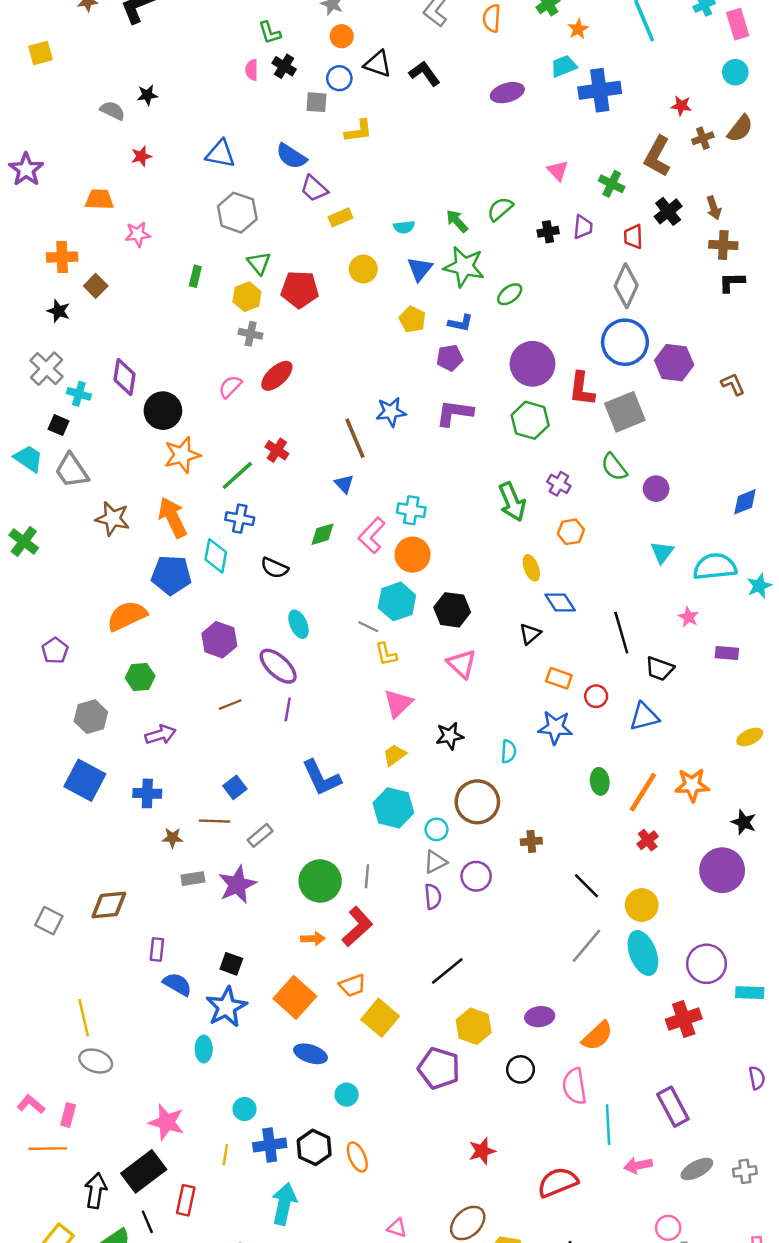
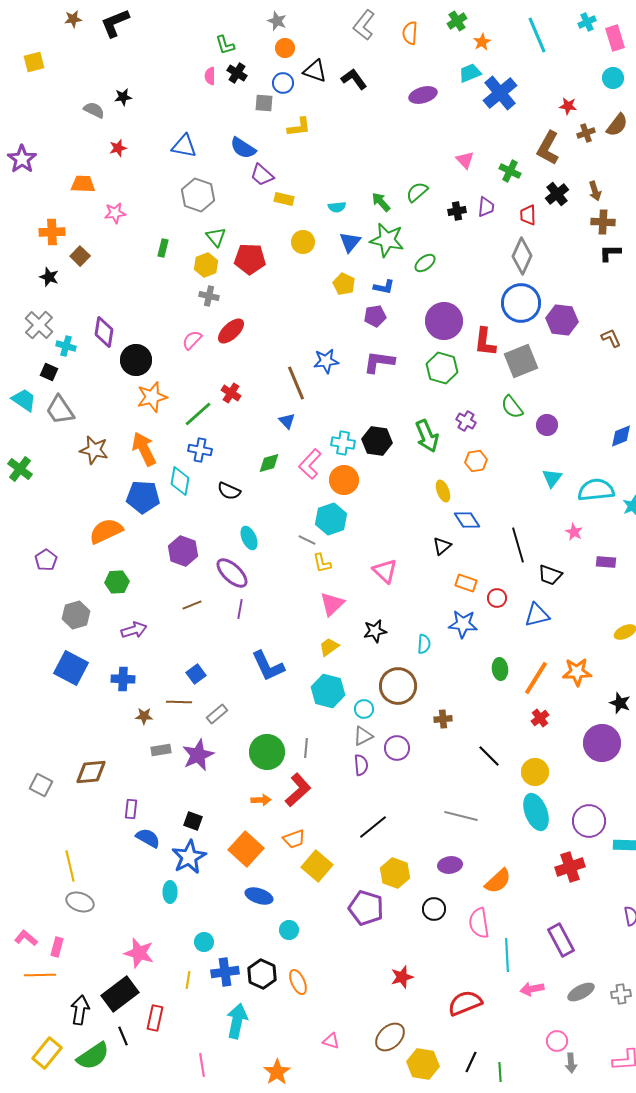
blue cross: (600, 90) -> (500, 93), turned -32
yellow rectangle: (341, 217) -> (284, 199), turned 36
black hexagon: (452, 610) -> (377, 441), moved
gray line: (587, 946) -> (461, 816), moved, turned 64

